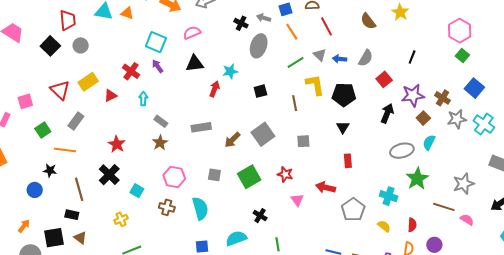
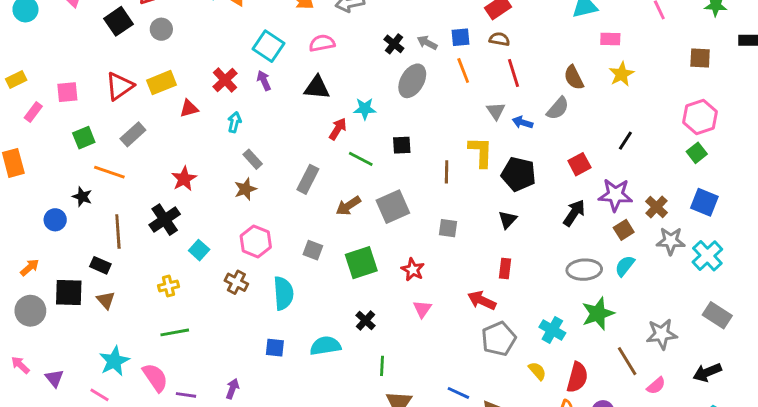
gray semicircle: (366, 58) -> (558, 108), moved
green line: (296, 63) -> (361, 159), moved, turned 48
blue square: (474, 88) -> (704, 202), turned -30
red triangle: (60, 90) -> (120, 86), turned 30
gray rectangle: (201, 127) -> (308, 179), turned -66
red arrow: (326, 187) -> (482, 300), moved
brown line: (444, 207) -> (627, 361), turned 30
pink semicircle: (467, 220) -> (656, 386), turned 96
red semicircle: (412, 225) -> (577, 377), size x1.5

